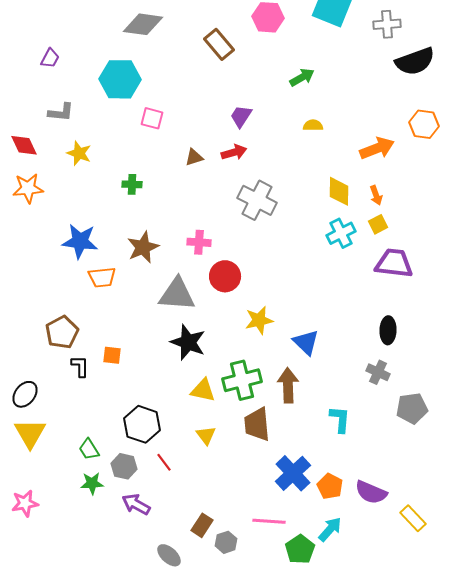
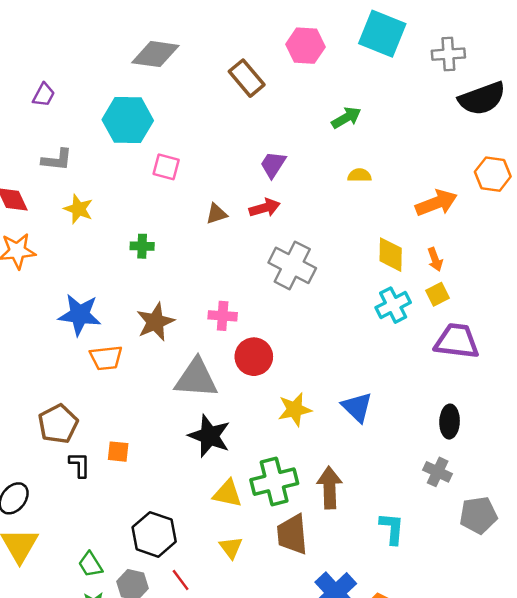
blue triangle: (306, 342) -> (357, 407), moved

